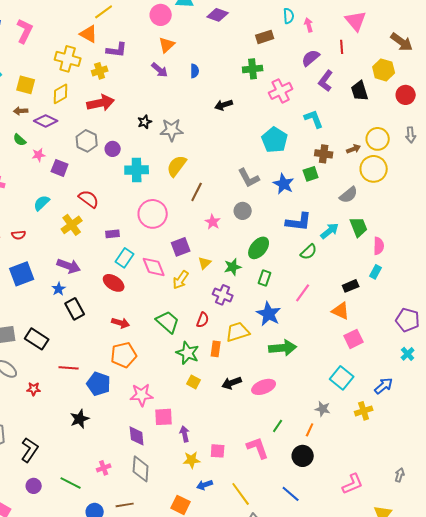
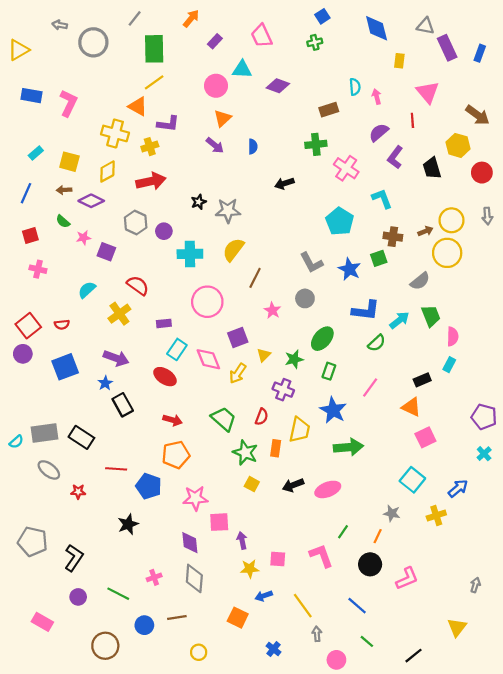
pink cross: (281, 91) -> (346, 168), turned -30
yellow trapezoid: (238, 332) -> (300, 430), turned 120
pink L-shape: (353, 484) -> (407, 578), moved

